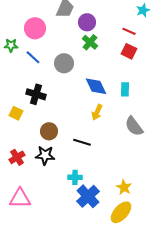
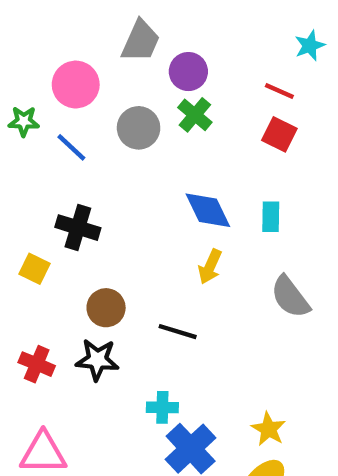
gray circle: (64, 63) -> (139, 128), moved
red cross: (17, 157) -> (37, 364), turned -35

